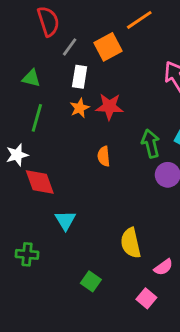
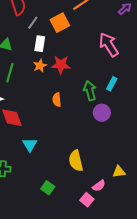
pink semicircle: (163, 267) -> (99, 186), moved

